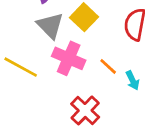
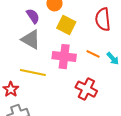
gray triangle: (50, 26) -> (31, 40), moved

